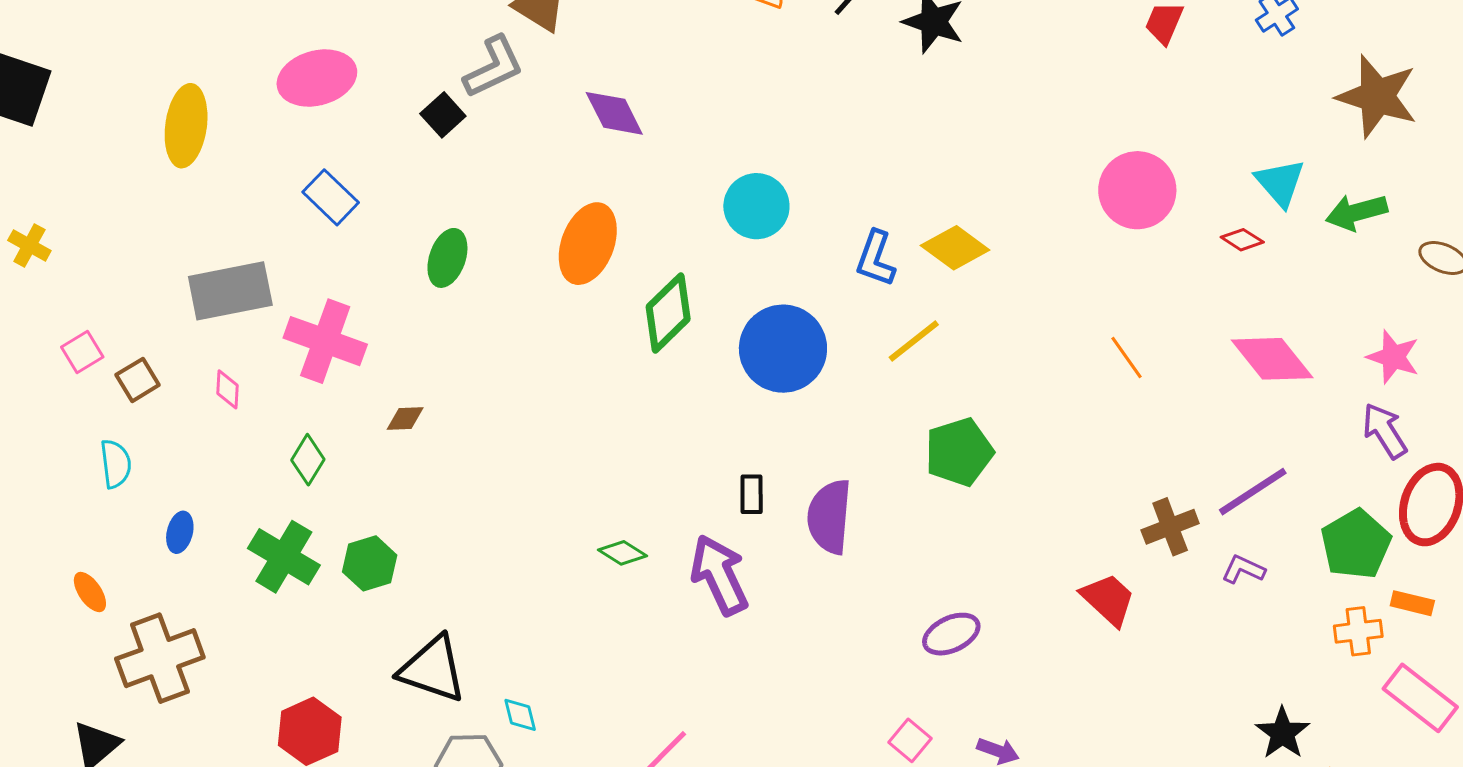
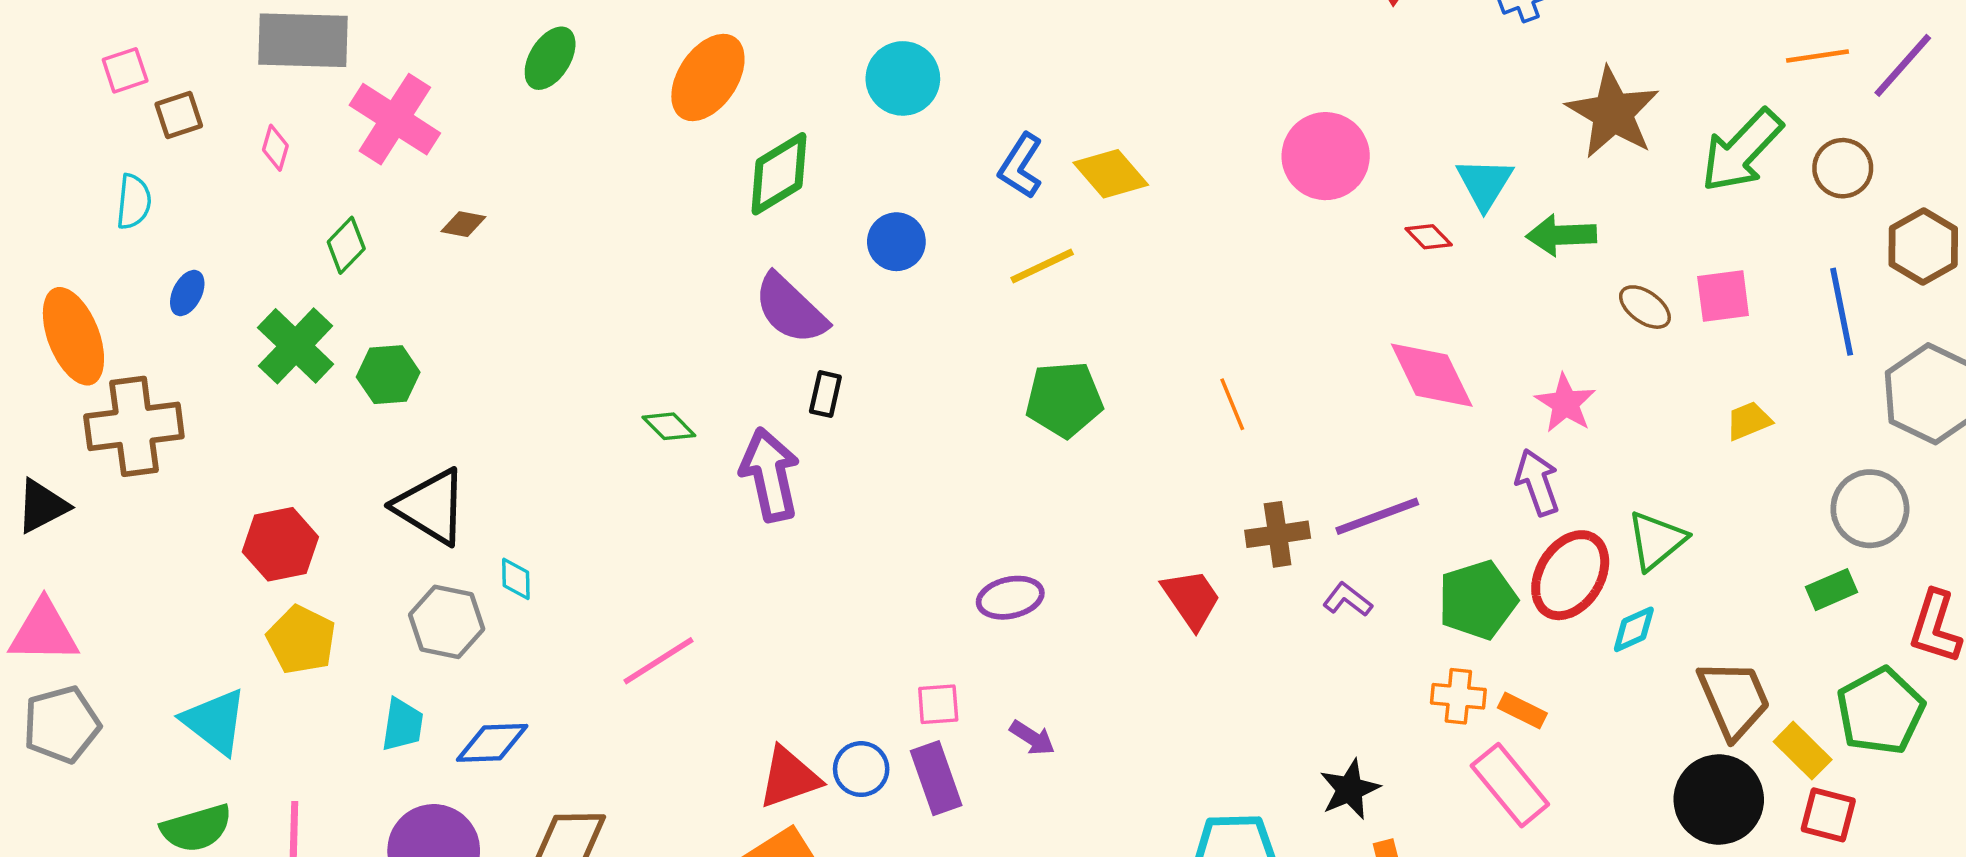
blue circle: (783, 349) -> (896, 242), size x0.6
orange line: (1127, 357) -> (1232, 404), moved
purple semicircle: (829, 517) -> (790, 309), moved, turned -64
orange ellipse: (90, 592) -> (73, 336), size x2.0
orange rectangle: (1412, 603) -> (1522, 710), moved
pink square: (910, 740) -> (938, 704), turned 33

